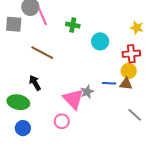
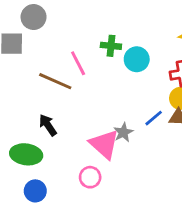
pink line: (43, 17) -> (78, 63), moved
green cross: (73, 25) -> (111, 46), moved
blue line: (109, 83) -> (154, 118), turned -40

